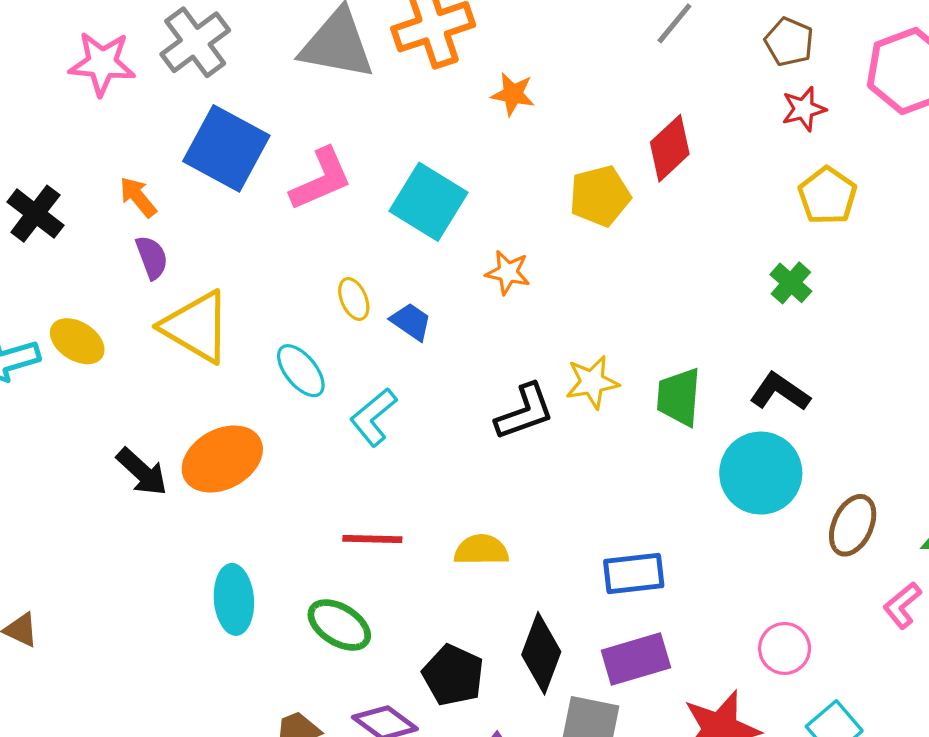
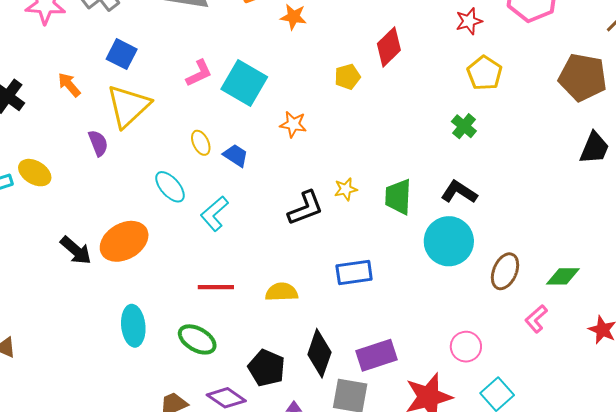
blue square: (226, 148) -> (122, 54), size x0.6
pink L-shape: (321, 179) -> (199, 73), moved, size x0.7
yellow pentagon: (600, 196) -> (347, 77), size x0.7
purple semicircle: (152, 257) -> (98, 143), moved
yellow triangle: (196, 327) -> (128, 106), moved, turned 48
yellow star: (592, 382) -> (346, 189), size x0.7
blue rectangle: (634, 573) -> (354, 273), moved

